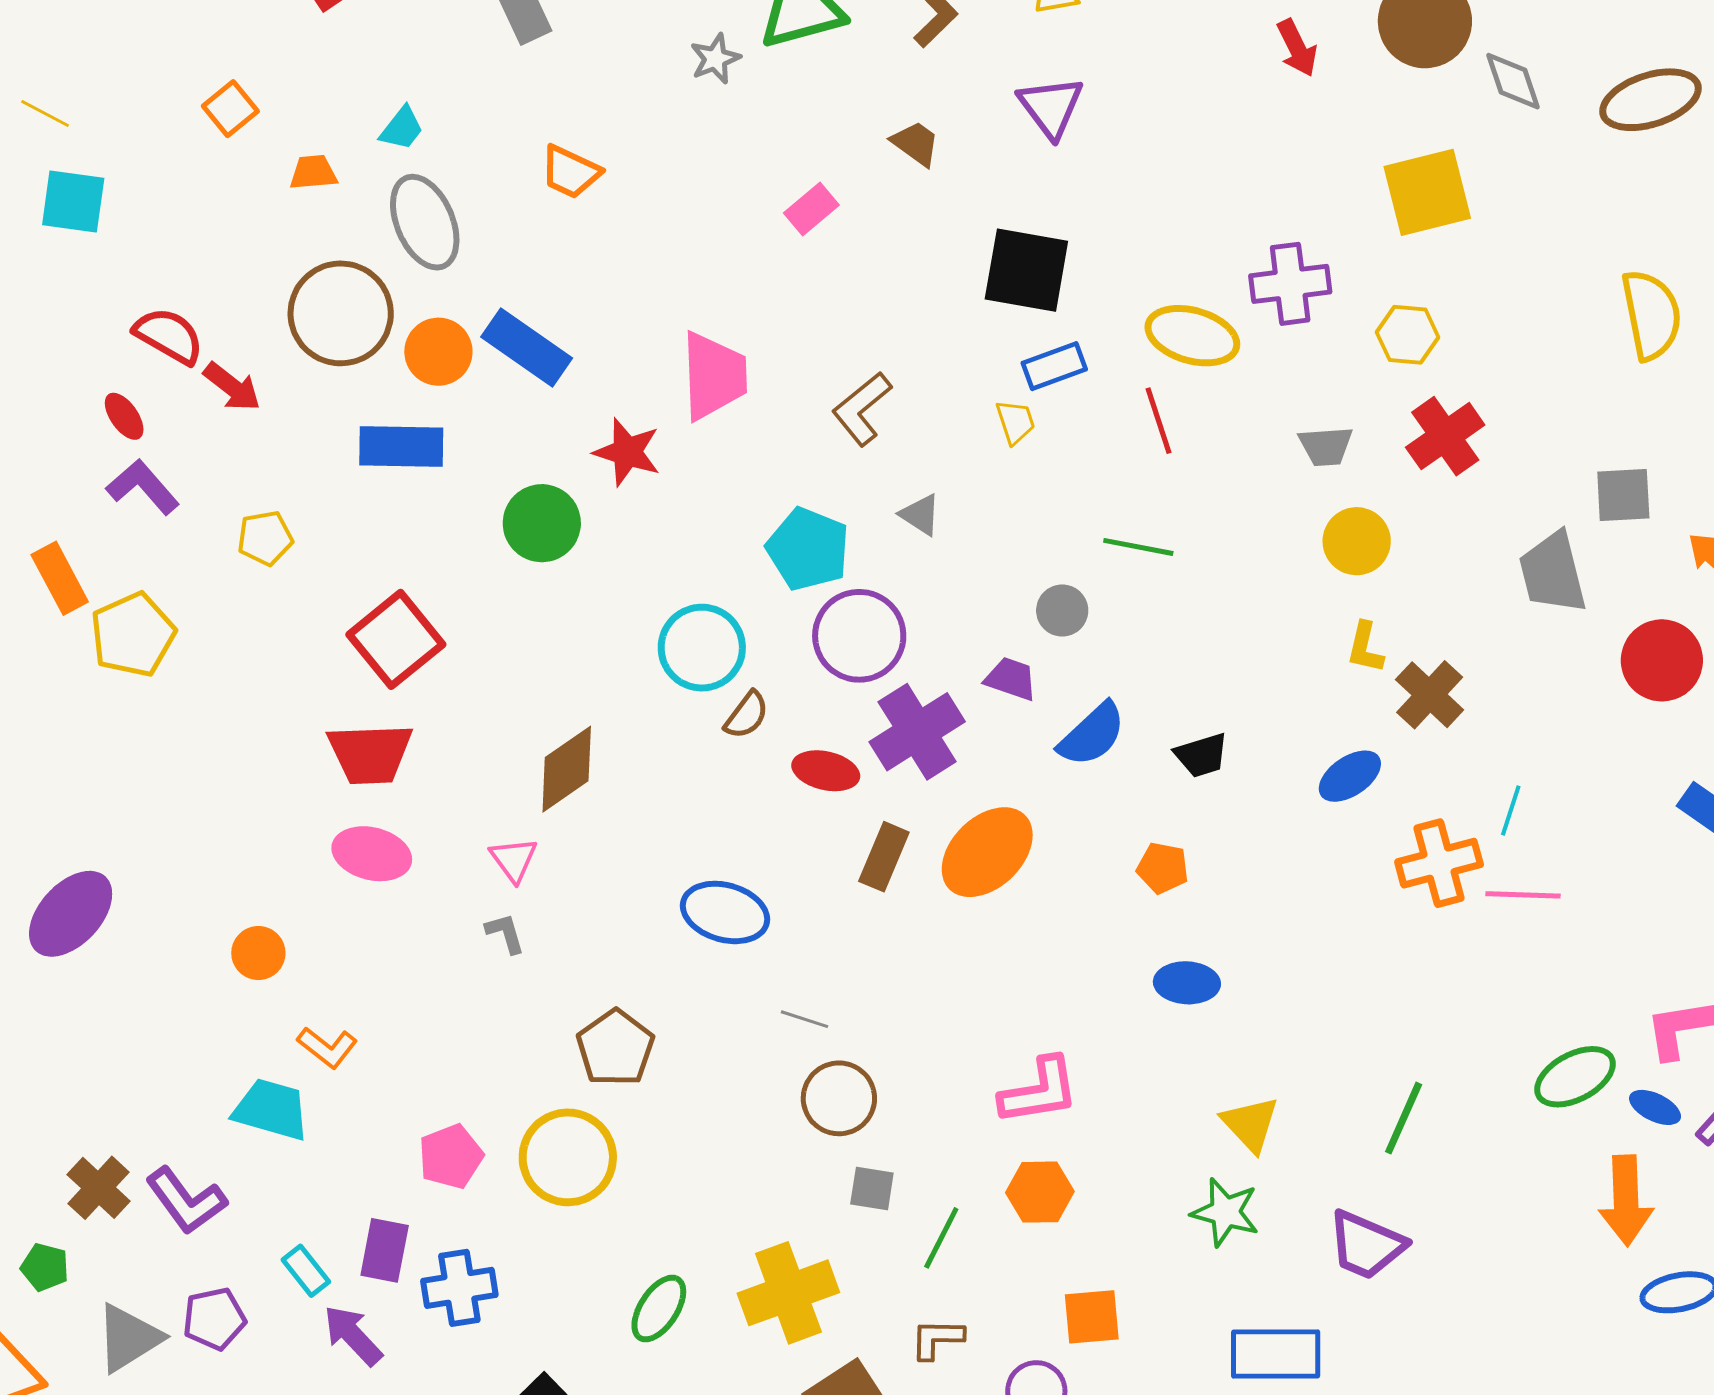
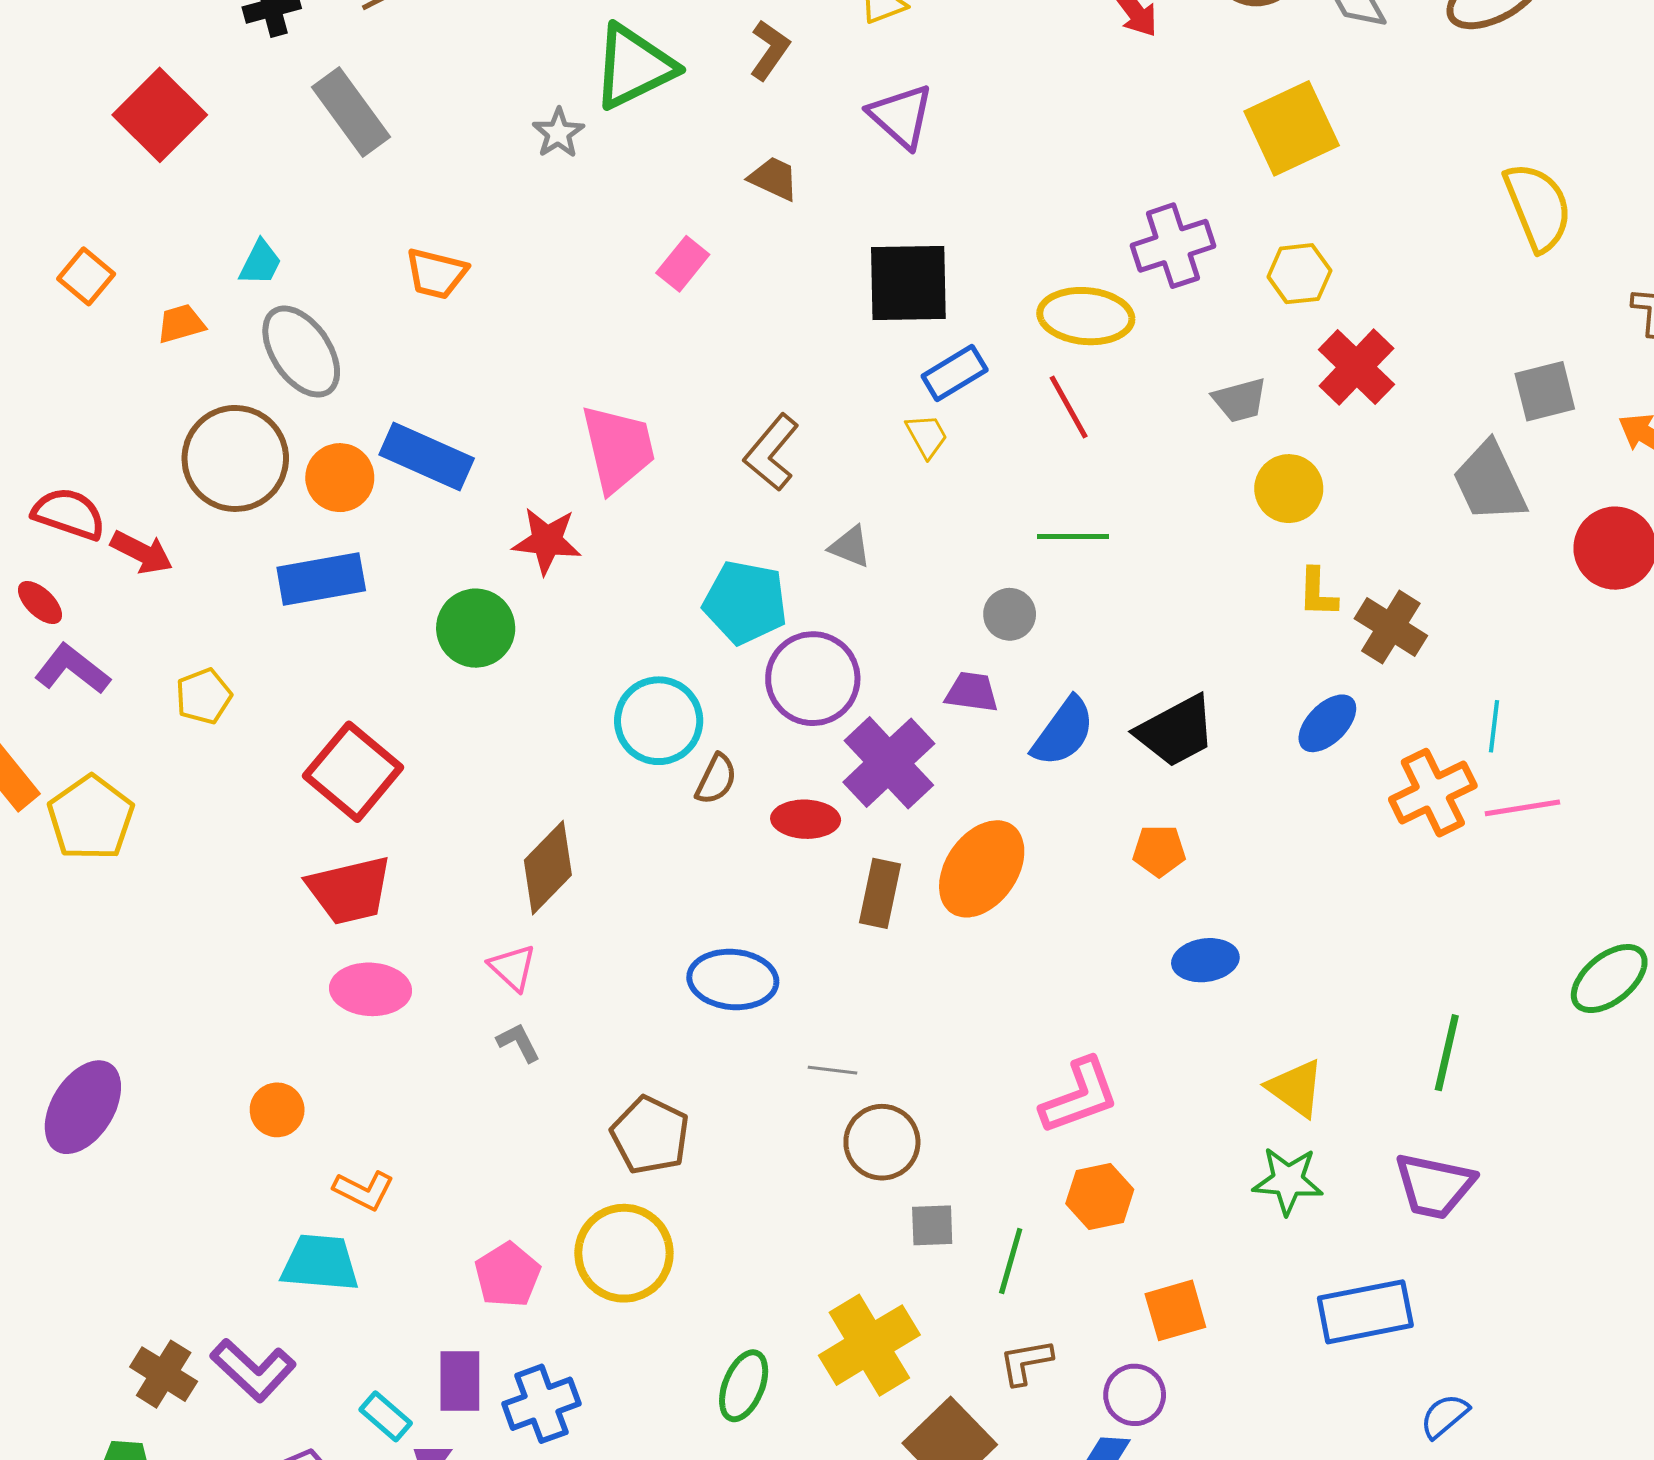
black trapezoid: (1201, 755) -> (1176, 731), size x1.5

